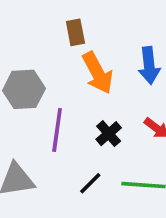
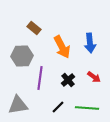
brown rectangle: (75, 32) -> (34, 28), moved, turned -40

